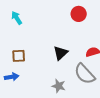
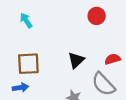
brown square: (19, 56) -> (28, 64), size x1.5

